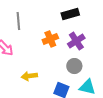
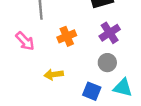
orange cross: (50, 39) -> (67, 36), moved

